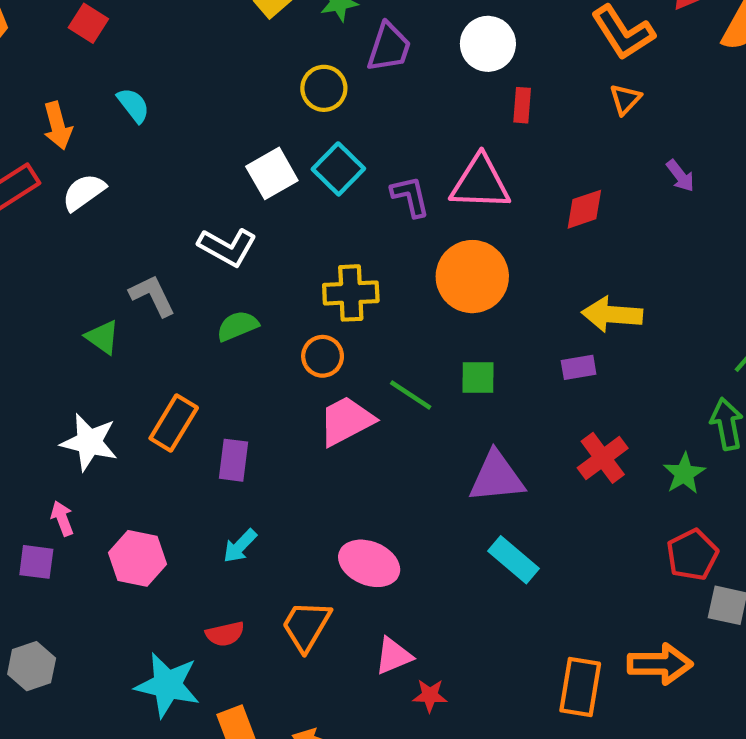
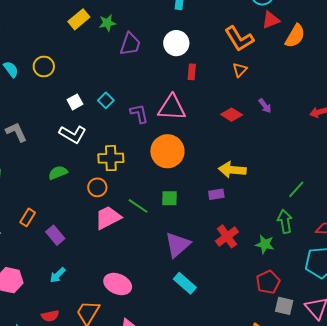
yellow circle: (324, 88) -> (44, 67), moved
cyan square: (338, 169) -> (106, 100), size x0.7
white square: (272, 173) -> (75, 102), size x0.7
red diamond: (584, 209) -> (232, 115), moved, turned 50
white L-shape: (227, 247) -> (73, 134), moved
gray L-shape: (152, 296) -> (16, 132), moved
orange rectangle: (174, 423) -> (28, 217), size x0.7
purple rectangle: (234, 460) -> (55, 235), turned -48
green star: (684, 474) -> (265, 244), turned -30
purple triangle: (497, 477) -> (178, 245), turned -36

